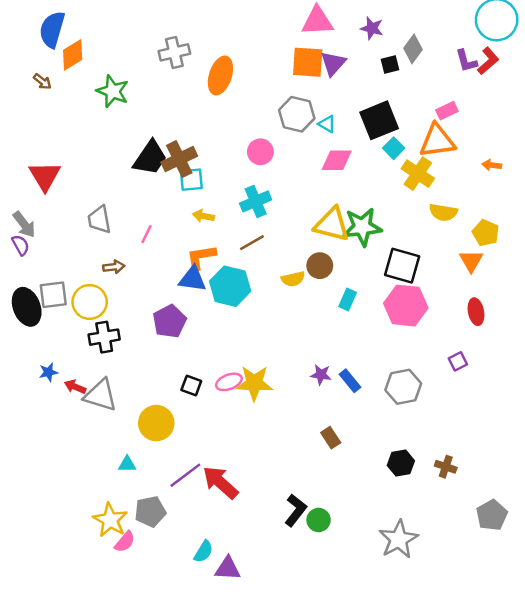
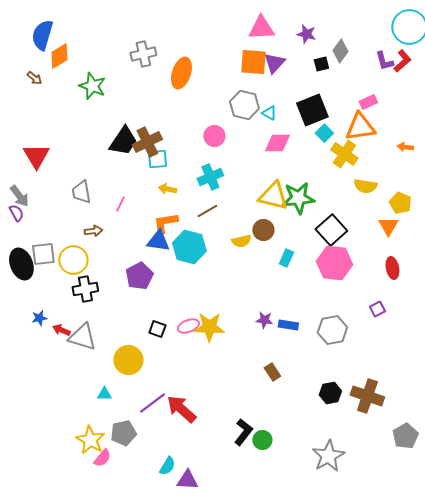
black square: (402, 266) -> (331, 230), turned 32
blue rectangle: (350, 381) -> (288, 325), turned -42
brown cross: (446, 467) -> (367, 396), size x1.8

